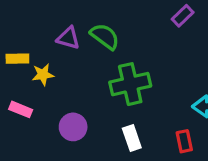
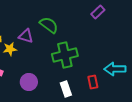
purple triangle: (68, 38) -> (26, 36), moved
red rectangle: (184, 141) -> (93, 82), moved

